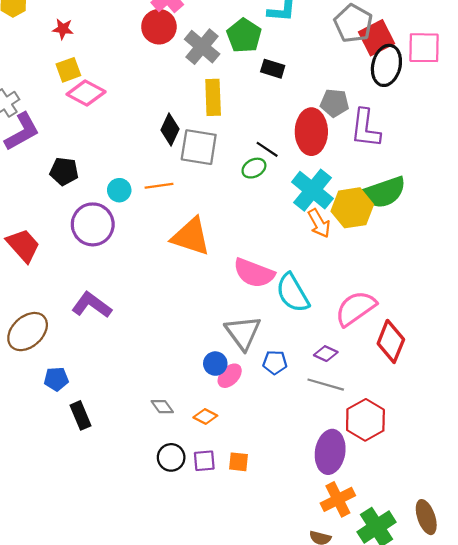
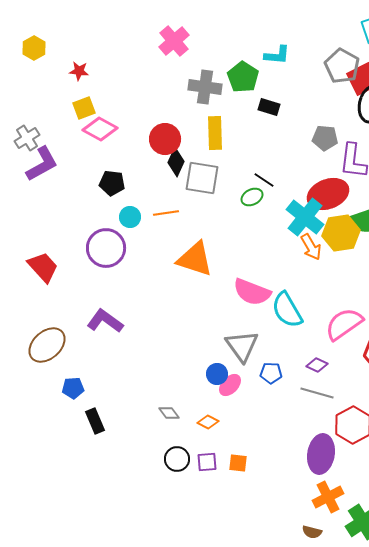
red circle: (159, 27) -> (165, 139), moved
gray cross: (202, 47) -> (205, 87), turned -32
red ellipse: (311, 132) -> (328, 194), moved, turned 69
black pentagon: (64, 171) -> (112, 183), moved

